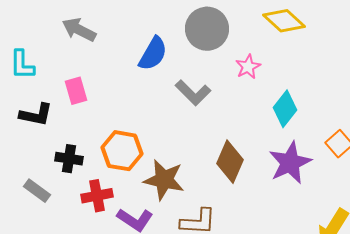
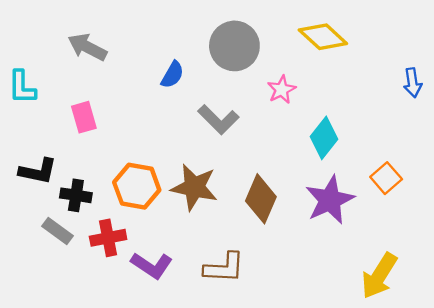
blue semicircle: (153, 54) -> (172, 75), size x0.7
black L-shape: (36, 115) -> (38, 171), moved
brown star: (164, 180) -> (194, 187), moved
gray rectangle: (37, 191) -> (58, 231), moved

